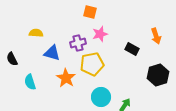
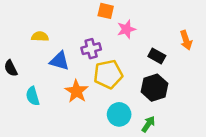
pink star: (100, 34) -> (126, 29), moved
black hexagon: (158, 75) -> (154, 88), moved

